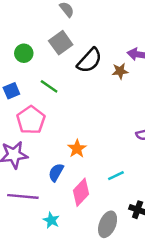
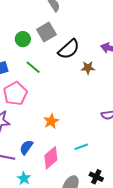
green circle: (24, 53) -> (23, 39), moved
brown star: (120, 71) -> (88, 68), moved
blue semicircle: (56, 172) -> (26, 147), moved

